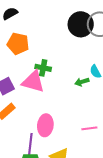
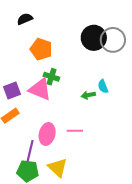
orange pentagon: (18, 44) -> (41, 49), moved
pink line: (89, 128) -> (75, 131), moved

